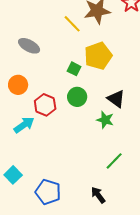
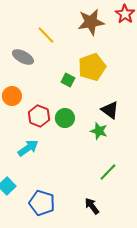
yellow line: (72, 24) -> (46, 35), moved
green circle: (77, 97) -> (65, 118), moved
cyan arrow: (24, 125) -> (28, 148), moved

